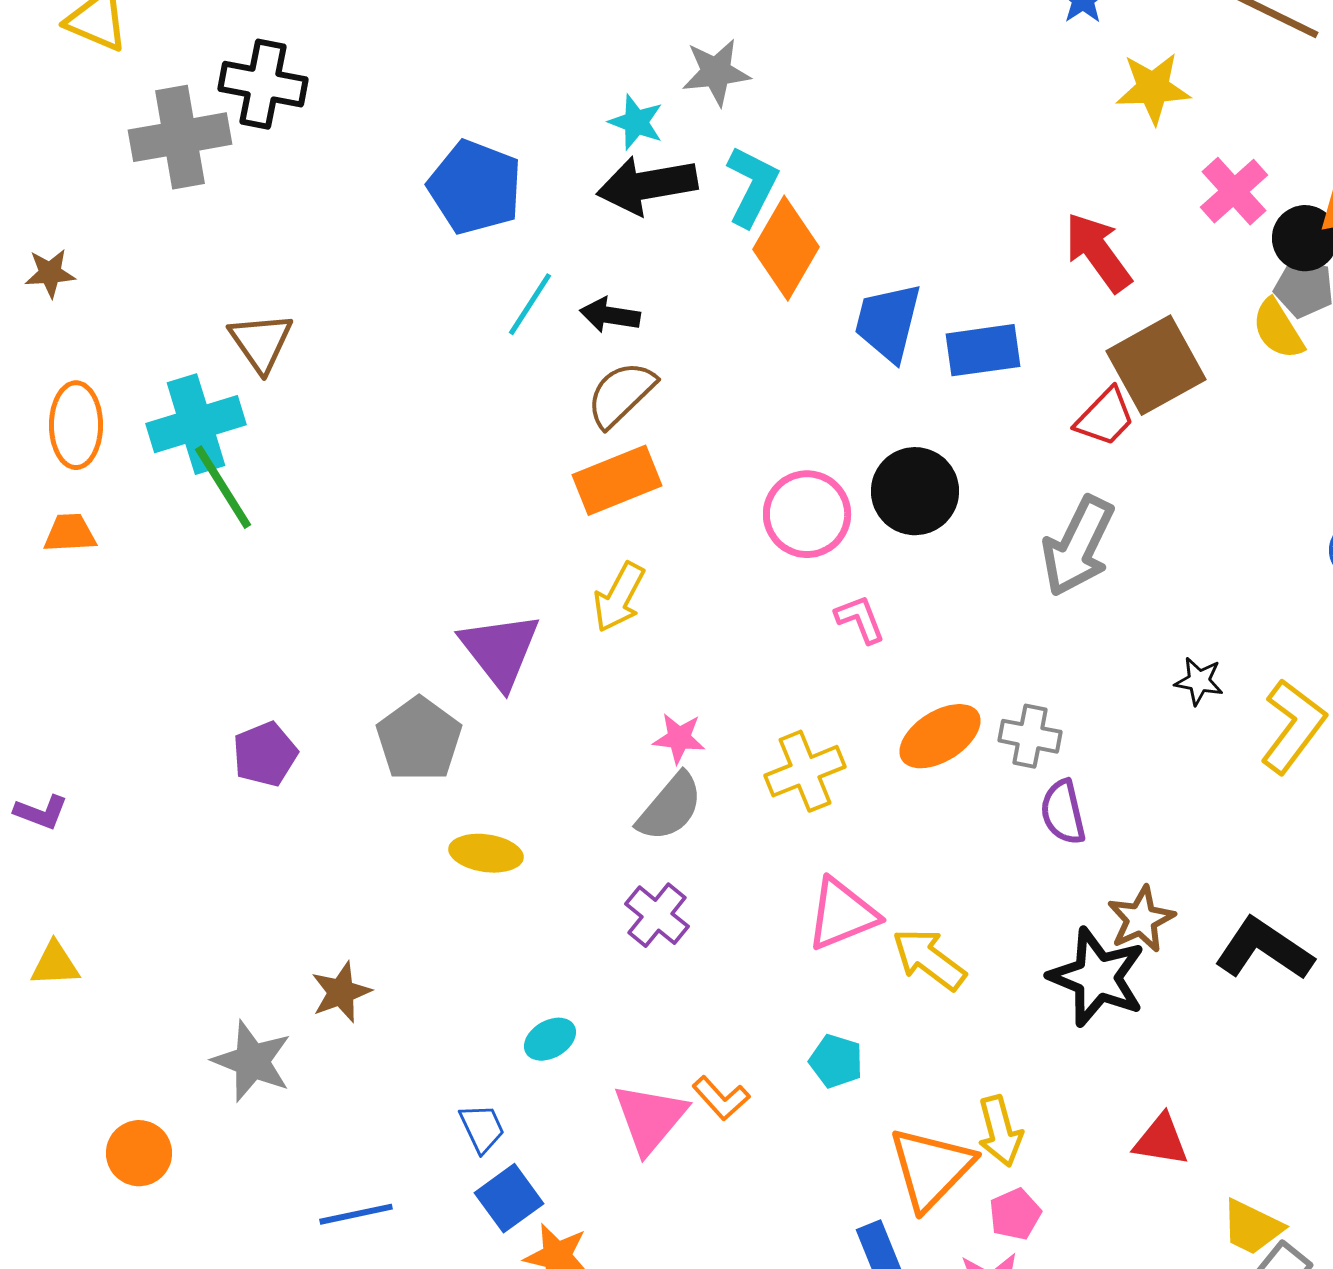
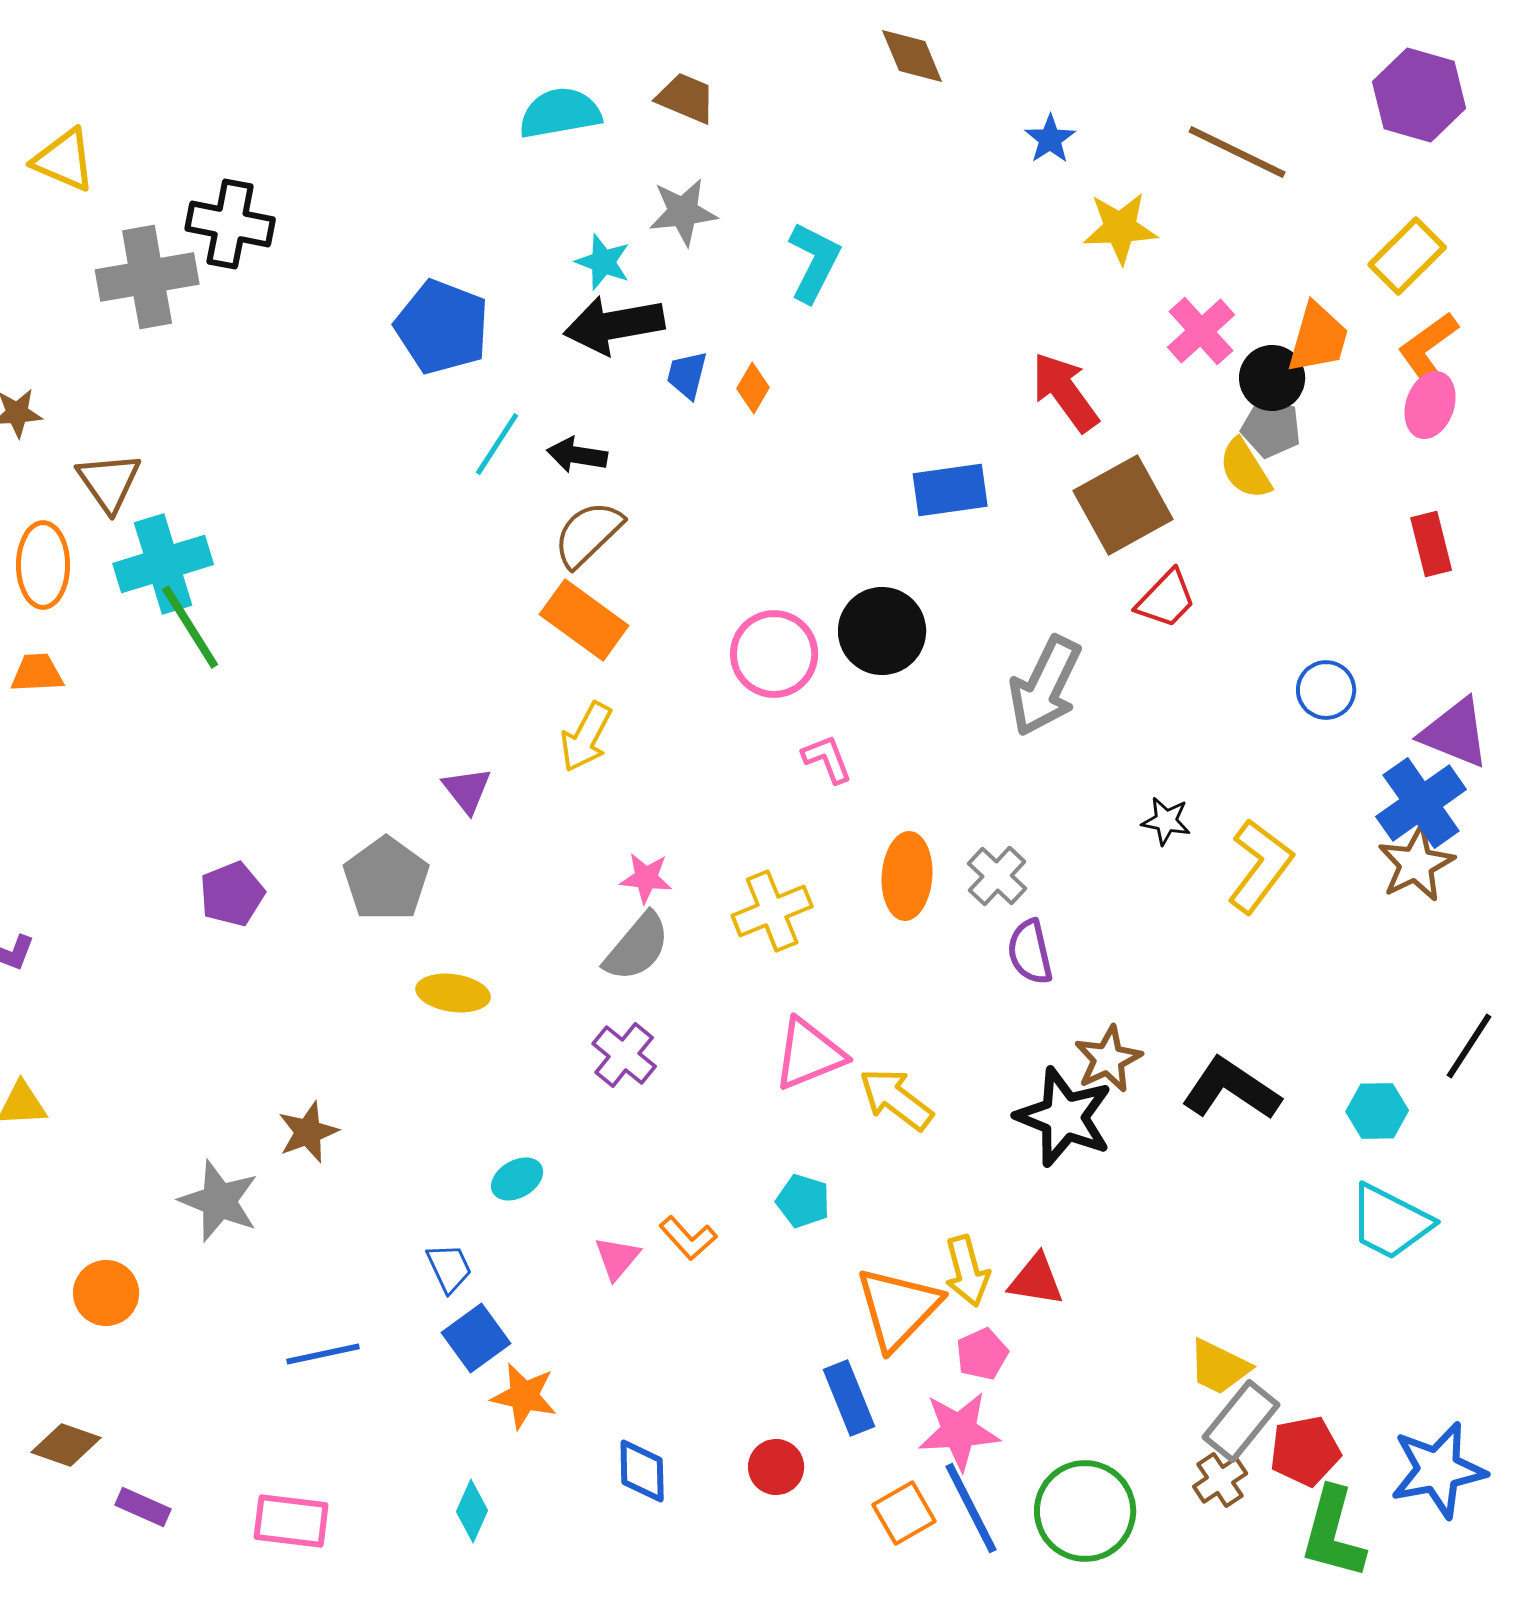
cyan L-shape: (752, 186) -> (814, 262), moved
orange diamond: (786, 248) -> (753, 388), size x0.5
blue trapezoid: (888, 322) -> (687, 375), moved, size x0.6
brown triangle: (261, 342) -> (109, 482), moved
red trapezoid: (1105, 417) -> (1166, 599), moved
orange rectangle: (617, 480) -> (584, 620), turned 58
purple triangle: (500, 650) -> (467, 790), size x0.6
orange ellipse: (940, 736) -> (907, 876), turned -54
gray cross: (1030, 736) -> (997, 876), turned 32
pink triangle: (650, 1118) -> (617, 1258), size x0.6
red triangle: (1161, 1140) -> (1036, 1280), moved

